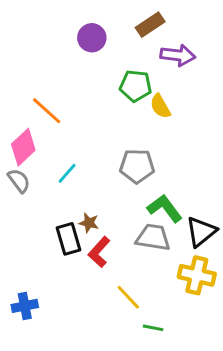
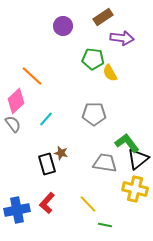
green L-shape: (165, 208) -> (127, 143), moved
red L-shape: (99, 252) -> (47, 203), moved
blue cross: (25, 306) -> (17, 210), size x1.4

